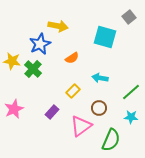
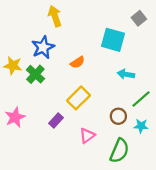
yellow arrow: (58, 26) -> (55, 16), moved, turned -120
cyan arrow: (100, 78) -> (126, 74), moved
yellow rectangle: (73, 91) -> (79, 98), size x1.5
brown circle: (99, 108) -> (118, 116), moved
pink triangle: (81, 126) -> (87, 136), size x0.7

